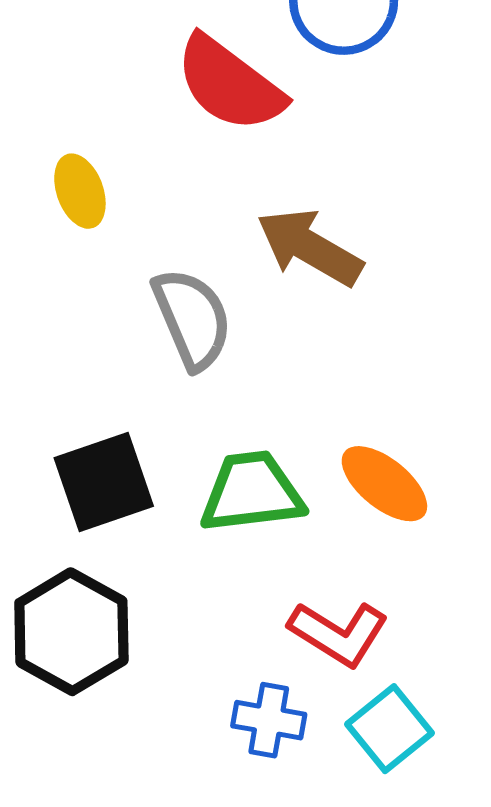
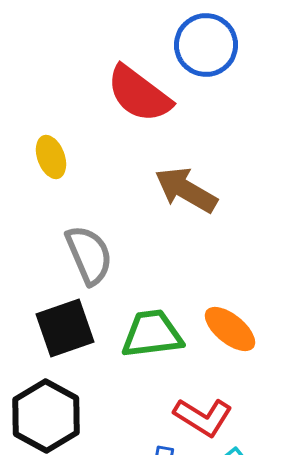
gray semicircle: (192, 319) -> (89, 255), moved

